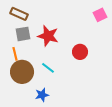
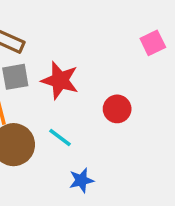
blue star: (42, 95) -> (81, 180), moved

